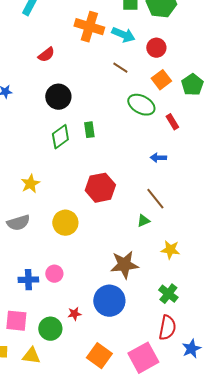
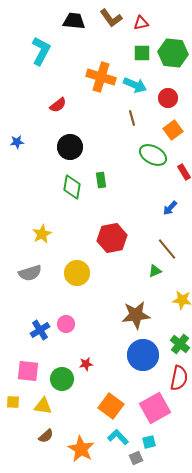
brown line: (120, 68) -> (132, 118), turned 42
green diamond: (60, 137) -> (72, 187), turned -45
blue arrow: (158, 158) -> (170, 208), turned -49
blue cross: (28, 280) -> (40, 330), turned -30
blue circle: (109, 301) -> (143, 355), moved

